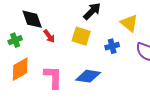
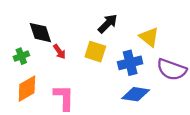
blue cross: (112, 46) -> (130, 63), size x1.5
blue diamond: (88, 76) -> (136, 94), moved

